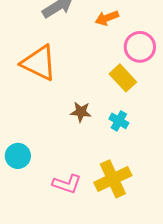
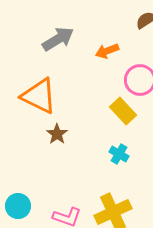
brown star: (81, 112) -> (57, 134), moved, turned 30
cyan circle: (18, 156) -> (18, 206), moved

